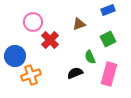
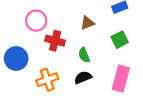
red cross: (50, 40) -> (55, 41), turned -30
green semicircle: (90, 57) -> (84, 55), moved
orange cross: (31, 75) -> (47, 80), moved

